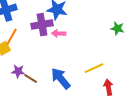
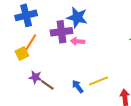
yellow line: (94, 68) -> (98, 81), moved
blue arrow: (61, 78) -> (78, 86), size x0.6

